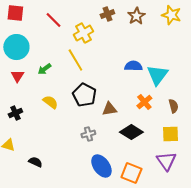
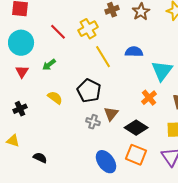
red line: (53, 20) -> (58, 32), moved
yellow line: (75, 60) -> (103, 57), moved
blue semicircle: (133, 66) -> (134, 52), moved
brown triangle: (109, 109) -> (111, 114), moved, turned -42
gray cross: (88, 134) -> (93, 122), moved, turned 32
orange square: (131, 173) -> (136, 155), moved

